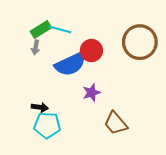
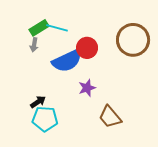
black arrow: (40, 107) -> (38, 102), turned -42

